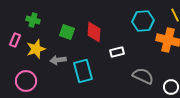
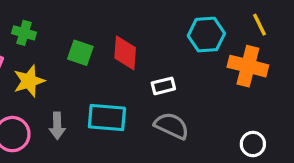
gray arrow: (58, 60) -> (57, 126), moved, turned -84
cyan rectangle: (83, 71) -> (107, 117), turned -70
gray semicircle: (143, 76) -> (172, 126), moved

